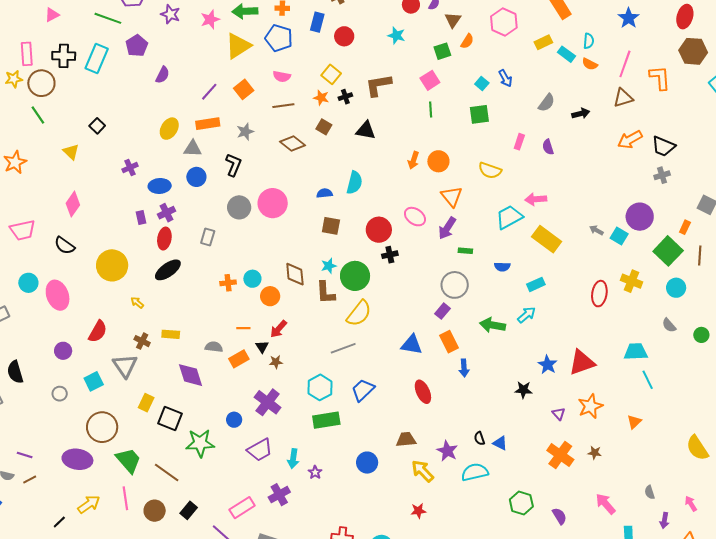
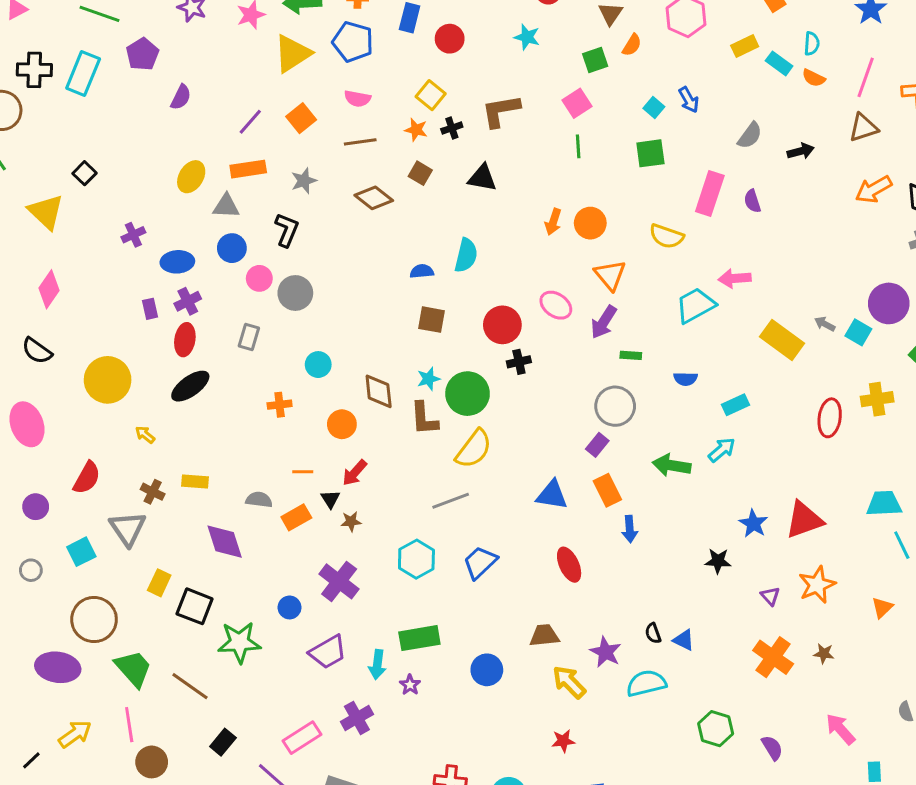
pink rectangle: (519, 142) -> (710, 193), size x1.8
yellow triangle: (71, 152) -> (46, 212), size x1.5
pink circle: (273, 203) -> (259, 278), moved, size x0.6
yellow rectangle: (547, 239) -> (782, 340), moved
cyan circle: (252, 279) -> (318, 365), moved
yellow cross: (631, 281) -> (877, 399), turned -30
green rectangle: (326, 420) -> (419, 638), moved
brown circle: (155, 511) -> (152, 762), moved

